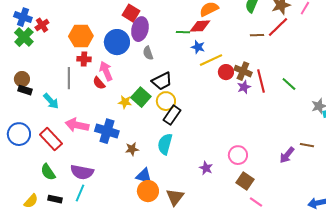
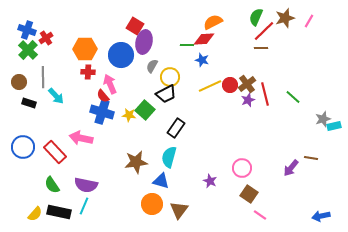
red line: (278, 27) -> (264, 31), moved
gray semicircle: (148, 53) -> (152, 66), turned 48
yellow line: (211, 60) -> (210, 86), moved
brown cross: (243, 71) -> (247, 84), turned 30
gray line: (69, 78) -> (43, 77), moved
brown circle: (22, 79) -> (19, 82), moved
cyan arrow: (51, 101) -> (56, 96), moved
yellow circle: (166, 101) -> (170, 77), moved
blue cross: (107, 131) -> (102, 112), moved
brown star: (132, 149) -> (136, 162), size x1.6
blue triangle: (144, 176) -> (161, 181), moved
black rectangle: (55, 199) -> (59, 212), size x1.6

